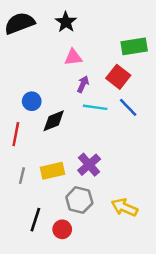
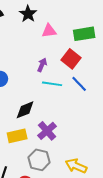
pink triangle: (73, 57) -> (49, 31), moved
black diamond: (54, 121) -> (25, 110), moved

